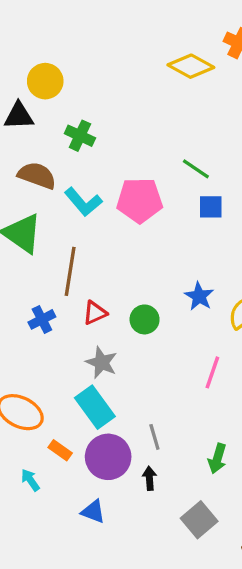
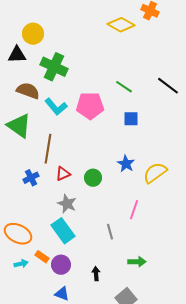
green cross: (80, 136) -> (54, 67), size x1.5
blue square: (211, 207) -> (131, 119), moved
gray line: (154, 437) -> (110, 232), moved
purple circle: (108, 457) -> (61, 265), moved, size x0.7
green arrow: (217, 458) -> (137, 262), turned -108
cyan arrow: (30, 480) -> (21, 264), moved, turned 112

